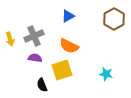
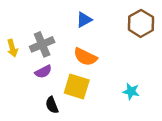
purple semicircle: (35, 58) -> (43, 72), turned 144
yellow square: (62, 70) -> (77, 86), turned 35

